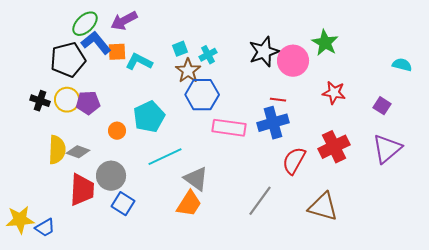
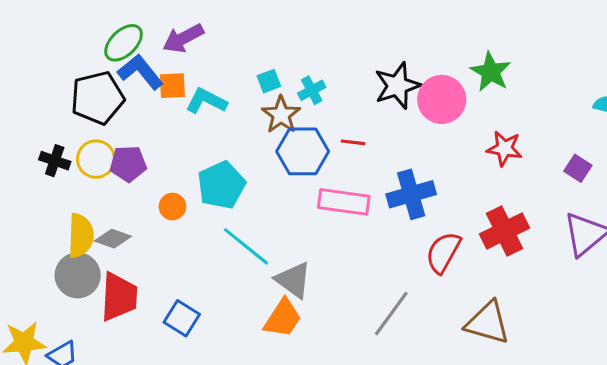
red line: (278, 100) -> (353, 142), moved
cyan line: (165, 157) -> (246, 246), turned 64
gray circle: (111, 176) -> (78, 275), moved

